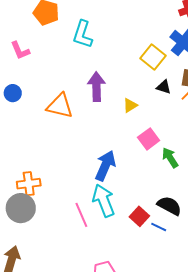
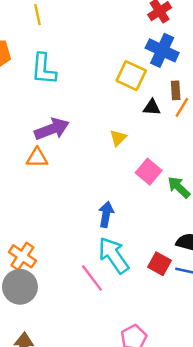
purple arrow: (96, 87) -> (52, 129), moved, turned 84
orange triangle: (60, 106) -> (37, 158), size x0.7
blue arrow: (105, 166) -> (106, 214), size x0.7
orange cross: (29, 184) -> (22, 256), turned -35

